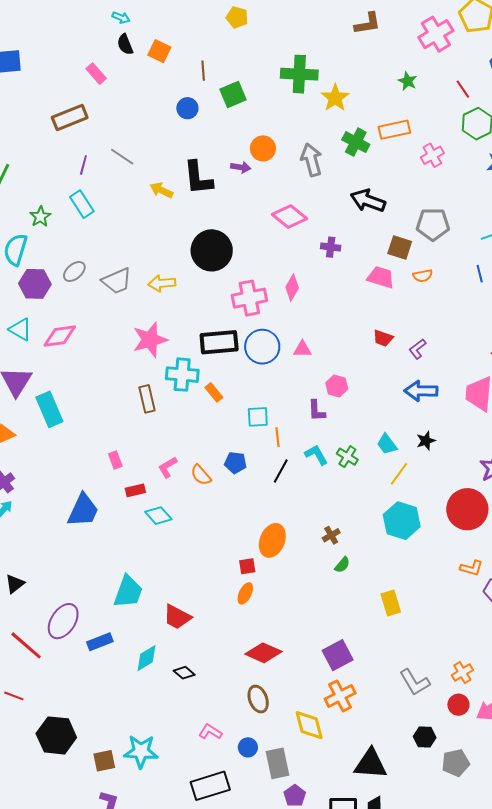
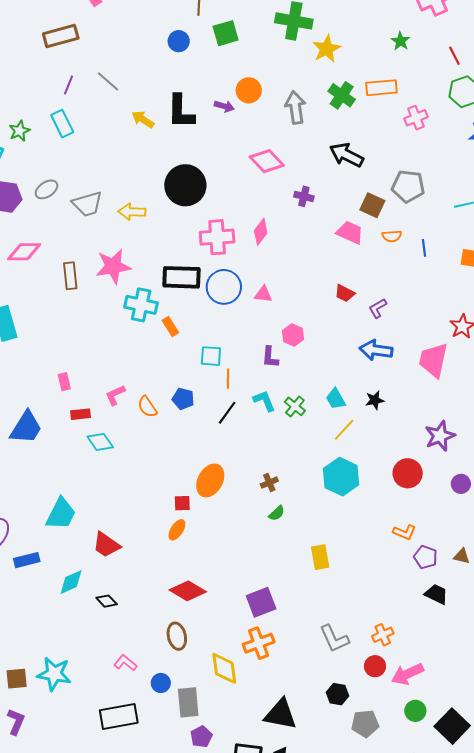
blue line: (480, 274) -> (424, 248), moved
brown rectangle: (147, 399) -> (70, 276), moved
red circle: (467, 509) -> (408, 473), size x0.7

